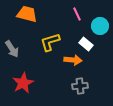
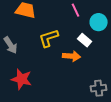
red star: (23, 83) -> (22, 79), turned -30
gray cross: (80, 86) -> (99, 88), moved

